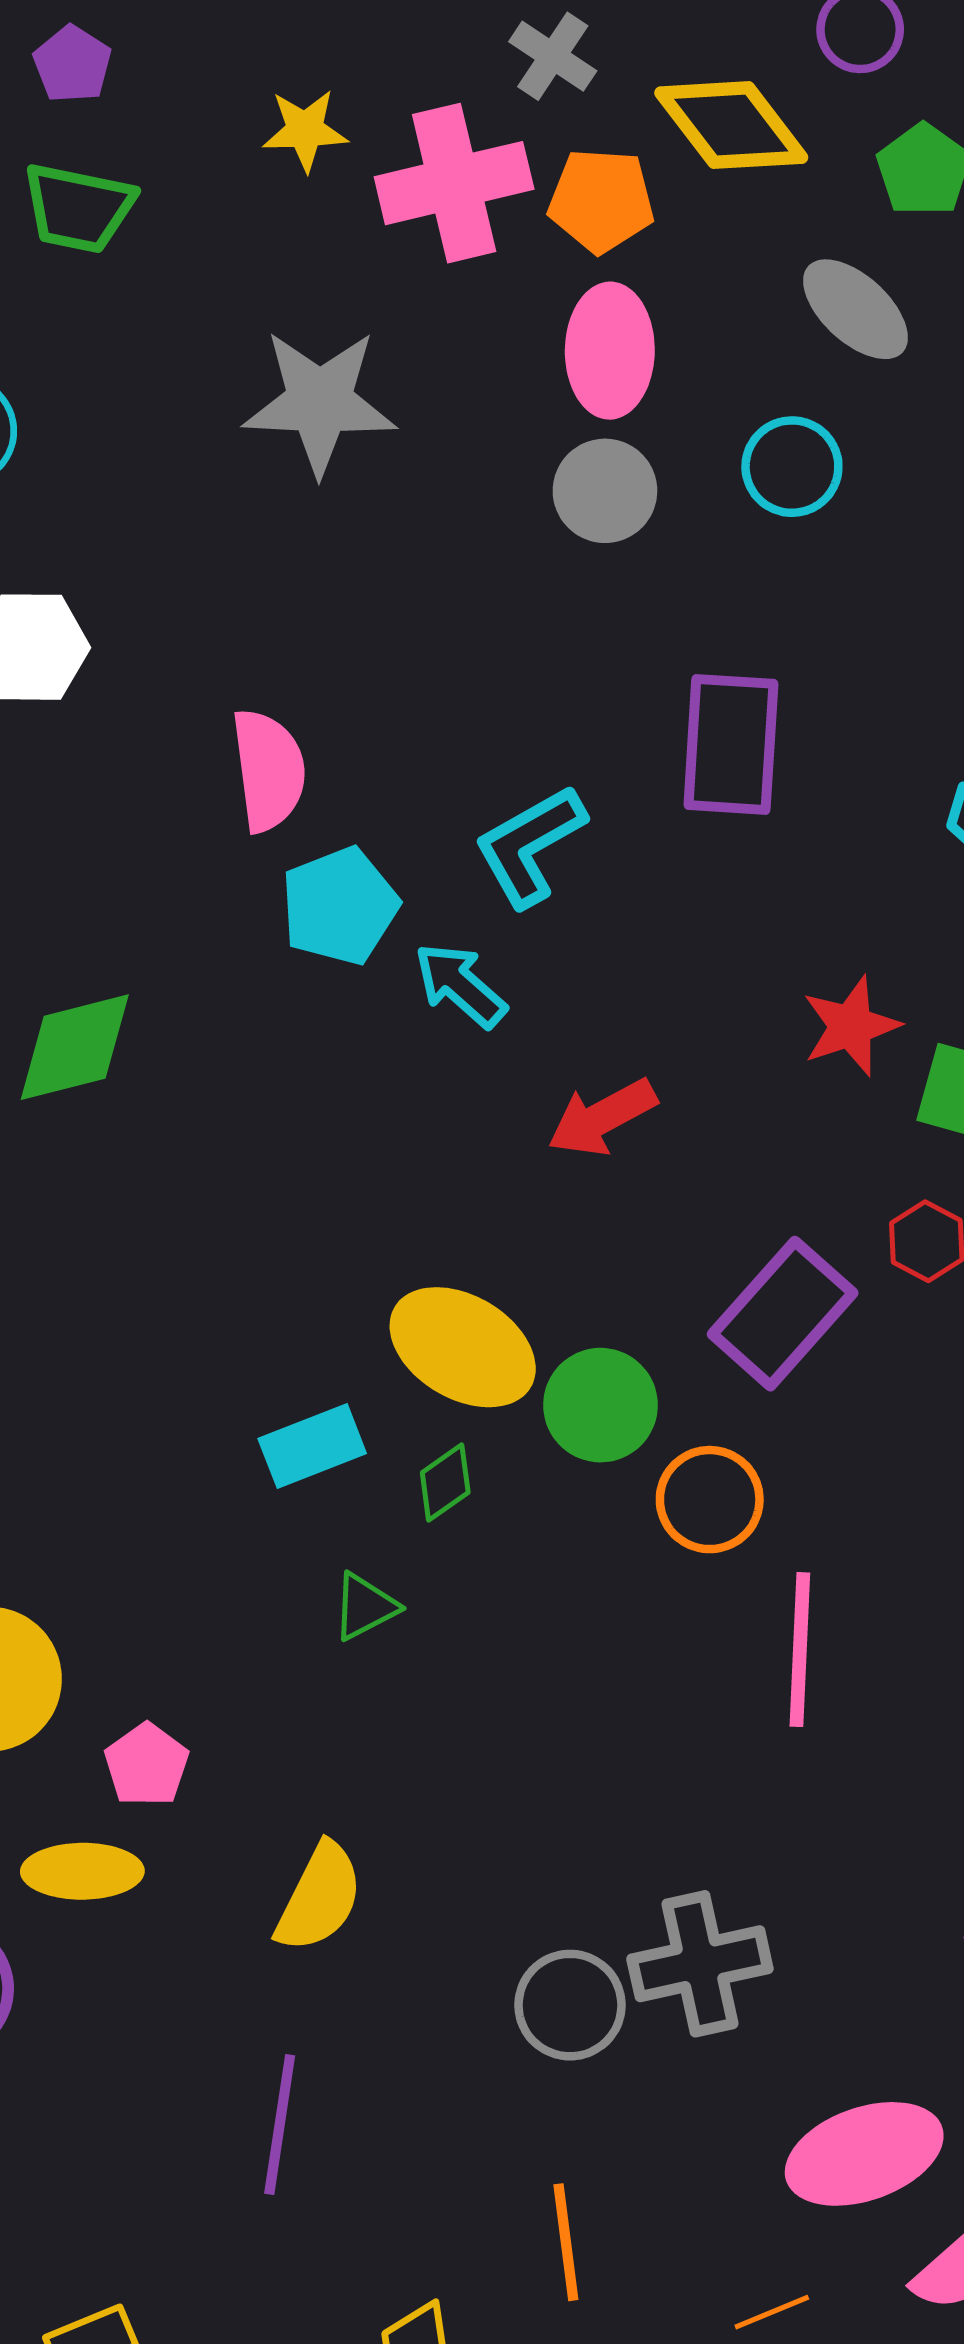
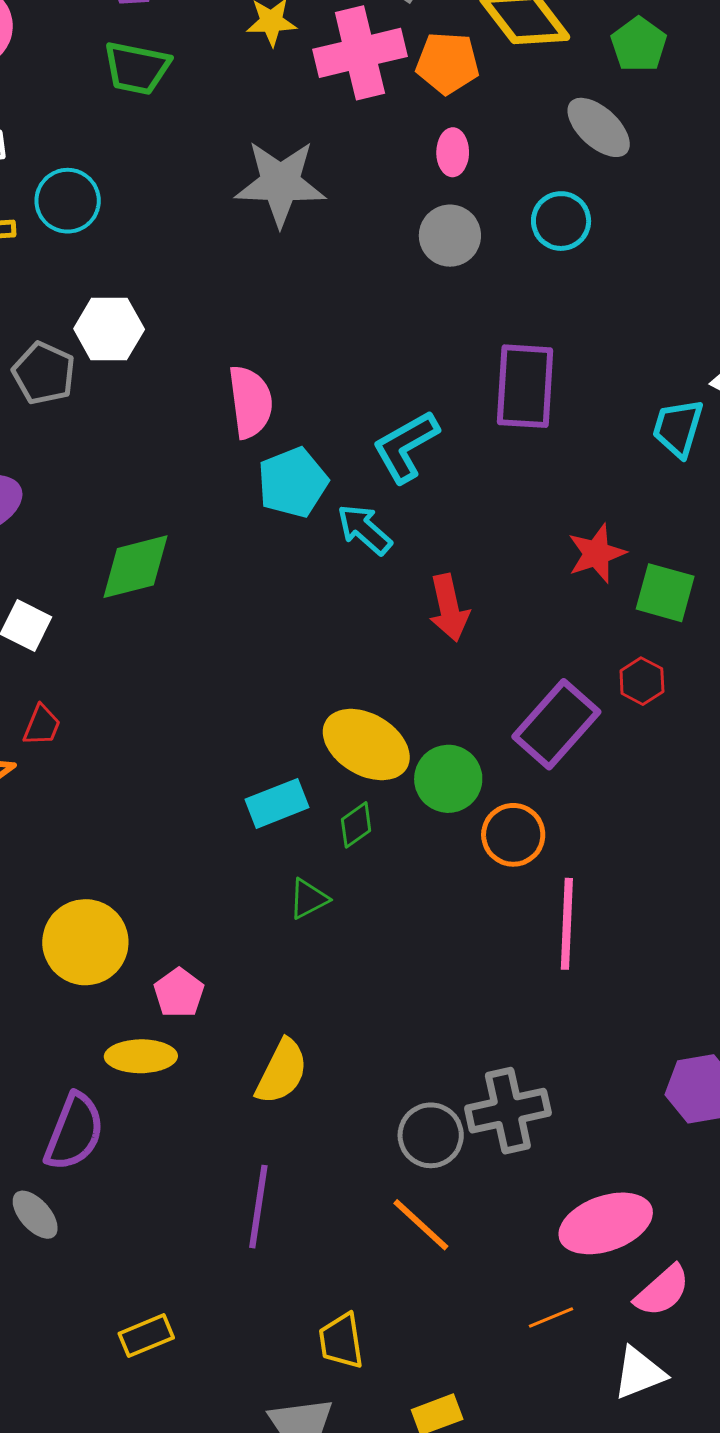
pink ellipse: (610, 351) -> (453, 152), size x0.6
red arrow: (602, 1117) -> (449, 608), turned -74
orange line: (566, 2242) -> (421, 1225), moved, turned -40

